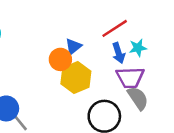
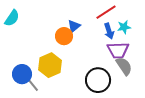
yellow hexagon: (76, 77) -> (50, 65), moved

